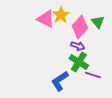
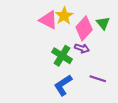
green cross: (79, 62) -> (62, 56), moved

